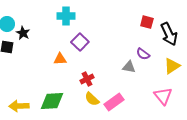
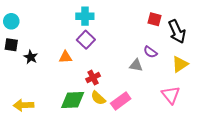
cyan cross: (66, 16) -> (85, 16), moved
black star: (23, 33) -> (31, 57), moved
green diamond: (52, 101) -> (73, 100), moved

